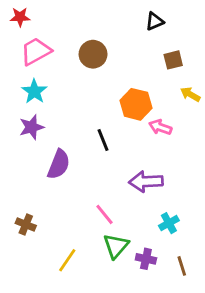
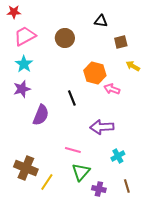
black triangle: (155, 21) -> (101, 21), moved, turned 32
pink line: (104, 214) -> (73, 150), turned -35
brown cross: (26, 224) -> (26, 168), moved, size x1.6
purple cross: (146, 259) -> (99, 189), moved

